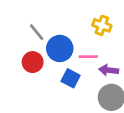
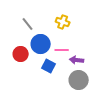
yellow cross: (102, 25) -> (63, 22), moved
gray line: (37, 32) -> (28, 24), moved

